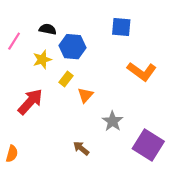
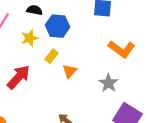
gray star: (113, 121) -> (109, 83), moved

